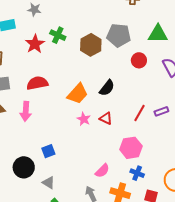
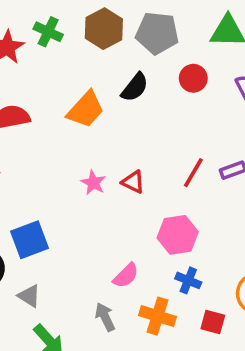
brown hexagon: (91, 45) -> (104, 29), moved
black semicircle: (107, 88) -> (135, 87), moved
orange trapezoid: (78, 94) -> (86, 109), moved
blue square: (48, 151) -> (30, 240), size x1.5

